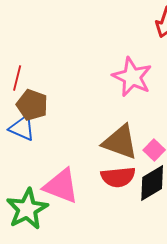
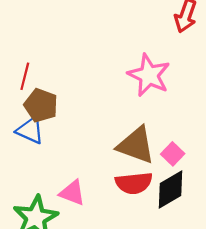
pink triangle: (61, 186) -> (72, 193), size x0.7

